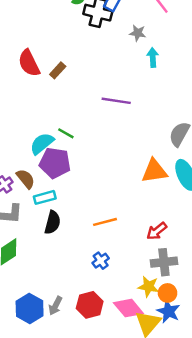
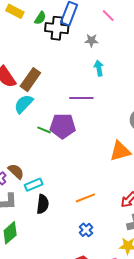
cyan arrow: (153, 57) -> (99, 68), moved
brown rectangle: (58, 70) -> (30, 80), size x1.6
cyan semicircle: (42, 144) -> (24, 104), moved
purple pentagon: (55, 163) -> (63, 126), moved

